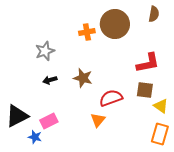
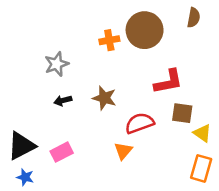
red L-shape: (148, 63) -> (168, 82), moved
blue star: (35, 137) -> (25, 177), moved

